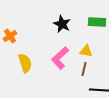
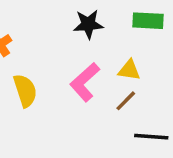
black star: (62, 24) -> (88, 24), turned -30
brown line: (84, 69) -> (126, 101), turned 32

